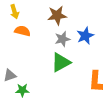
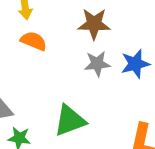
green triangle: (61, 62) -> (70, 120), moved

